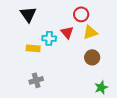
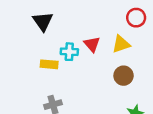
red circle: (81, 14) -> (136, 18), moved

